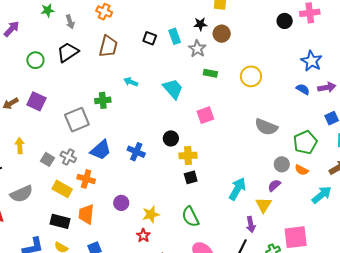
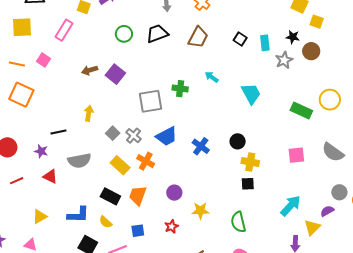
green rectangle: (210, 73) -> (301, 110), moved, size x1.5
pink square: (205, 115) -> (296, 155), moved
red star: (143, 235) -> (171, 226), moved

